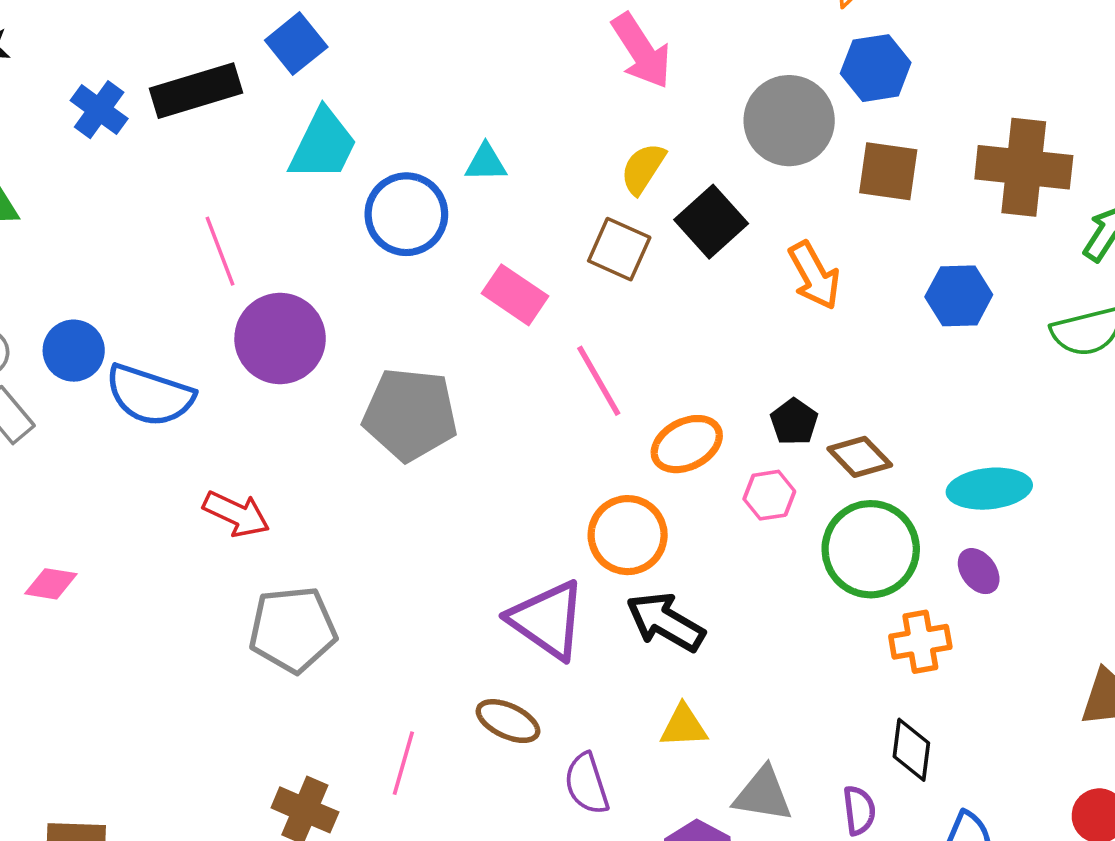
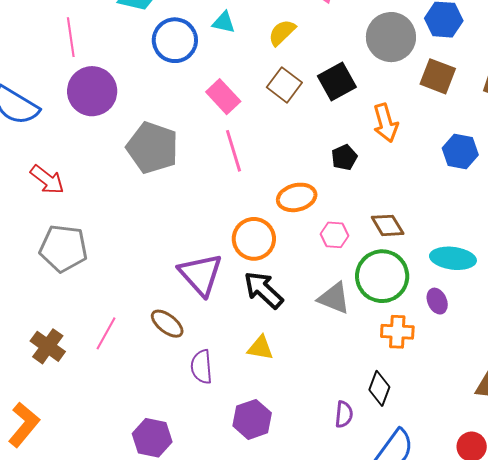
yellow semicircle: (643, 168) -> (282, 33), moved
pink line: (599, 381) -> (233, 151), moved
black pentagon: (794, 422) -> (344, 157), moved
gray triangle: (763, 794) -> (334, 298), moved

